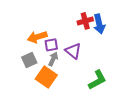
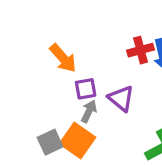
orange arrow: (37, 37) -> (63, 58), moved, turned -114
gray square: (29, 60) -> (50, 142), moved

